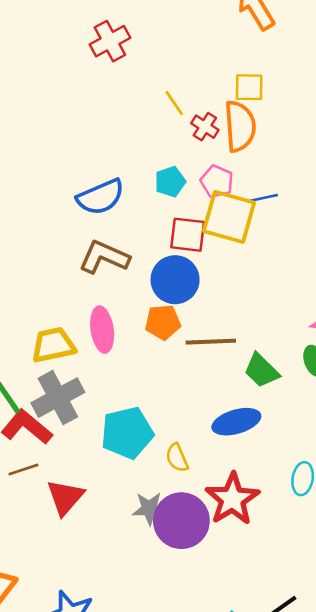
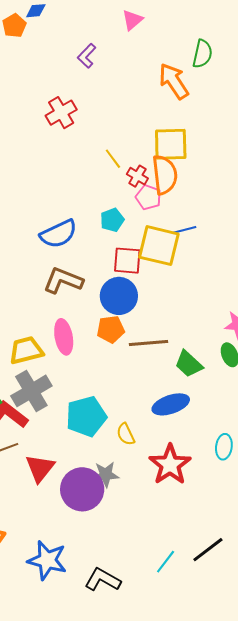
yellow square: (249, 87) -> (171, 144), size x1.5
pink pentagon: (217, 182) -> (148, 197), moved
purple circle: (181, 521) -> (82, 489), moved

